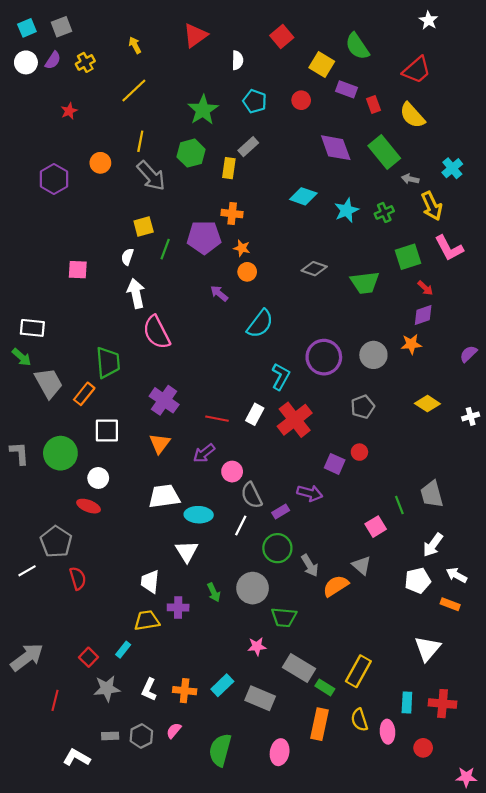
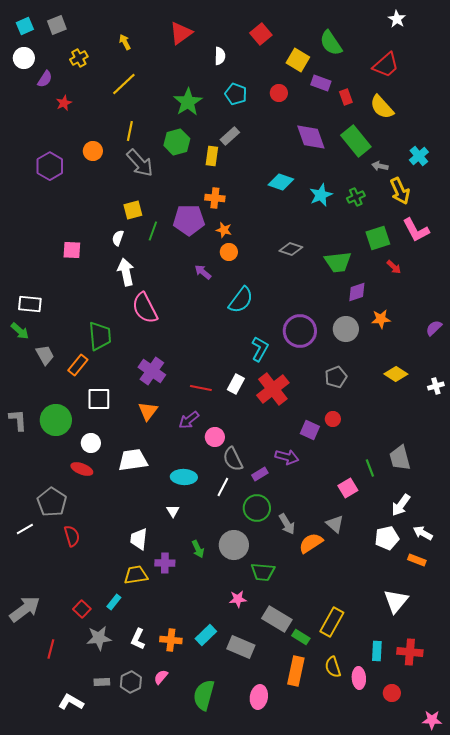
purple semicircle: (53, 60) -> (45, 79), moved
purple diamond: (423, 315) -> (357, 292), moved
gray trapezoid: (49, 383) -> (45, 355), size x0.7
white trapezoid: (164, 496) -> (133, 460), moved
white triangle: (187, 551) -> (173, 511), size x0.6

